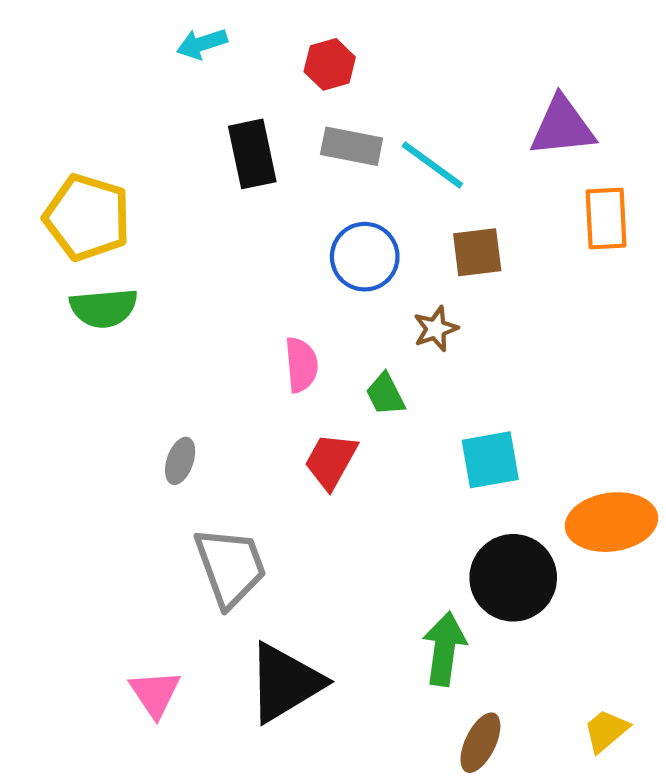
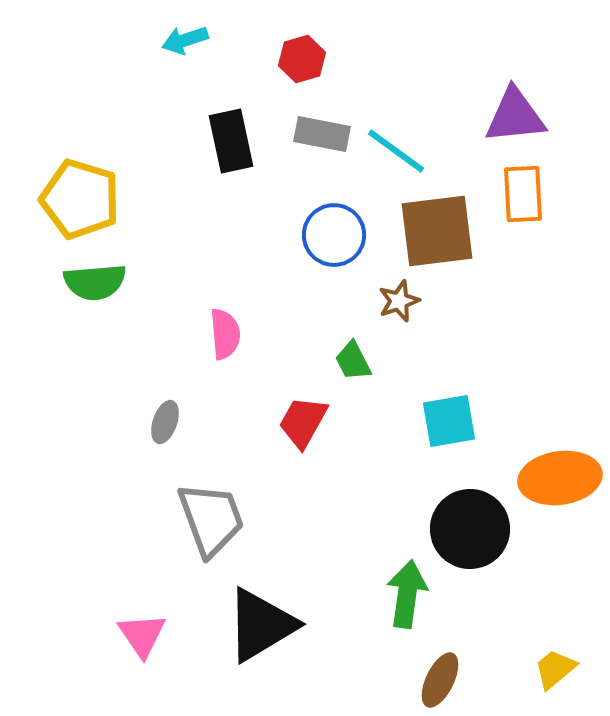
orange rectangle: (606, 218) -> (523, 194), moved
brown square: (477, 252) -> (437, 231), size x1.6
pink semicircle: (301, 365) -> (225, 334), moved

